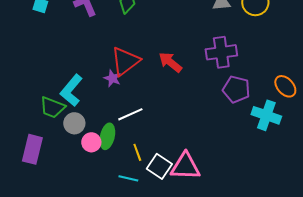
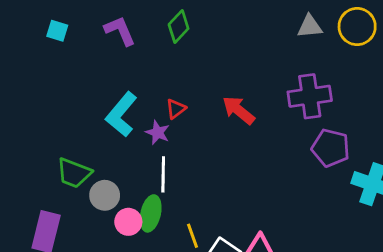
red triangle: (125, 61) -> (176, 109), size x0.5
cyan L-shape: (71, 90) -> (121, 114), moved
white line: (130, 114) -> (163, 174), moved, turned -65

